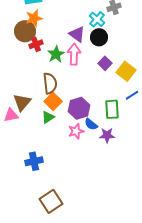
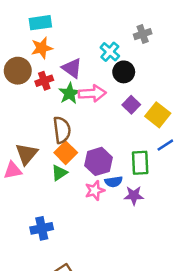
cyan cross: (97, 19) -> (110, 52), moved
brown circle: (25, 31) -> (18, 71), moved
purple triangle: (77, 34) -> (72, 68), moved
pink arrow: (74, 54) -> (92, 93), turned 85
blue semicircle: (91, 124) -> (114, 182), turned -48

